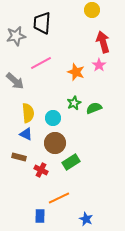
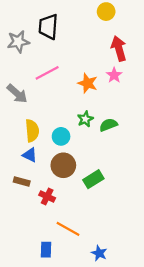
green rectangle: (71, 162) -> (93, 179), moved
orange line: (59, 198) -> (68, 229), turned 55

